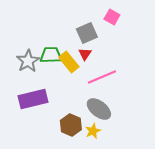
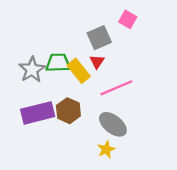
brown hexagon: (71, 125) -> (68, 111), moved

